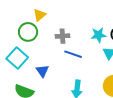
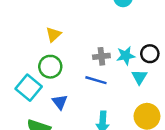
green circle: (28, 32) -> (50, 67), moved
gray cross: (62, 36) -> (101, 56), moved

